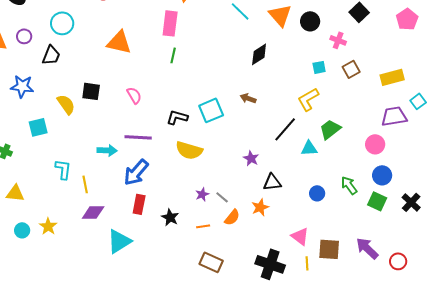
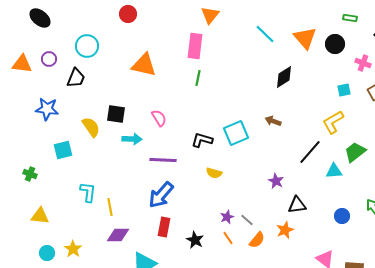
cyan arrow: (107, 150) -> (132, 139), moved
yellow semicircle: (189, 150) -> (214, 173), size x0.6
orange line: (203, 226) -> (228, 238), moved, turned 64

